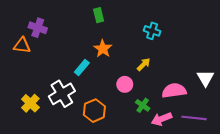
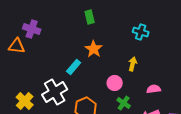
yellow arrow: (144, 64) -> (133, 64), turned -32
pink semicircle: (174, 91) -> (154, 89), moved, size x0.6
green cross: (143, 105) -> (124, 103), moved

